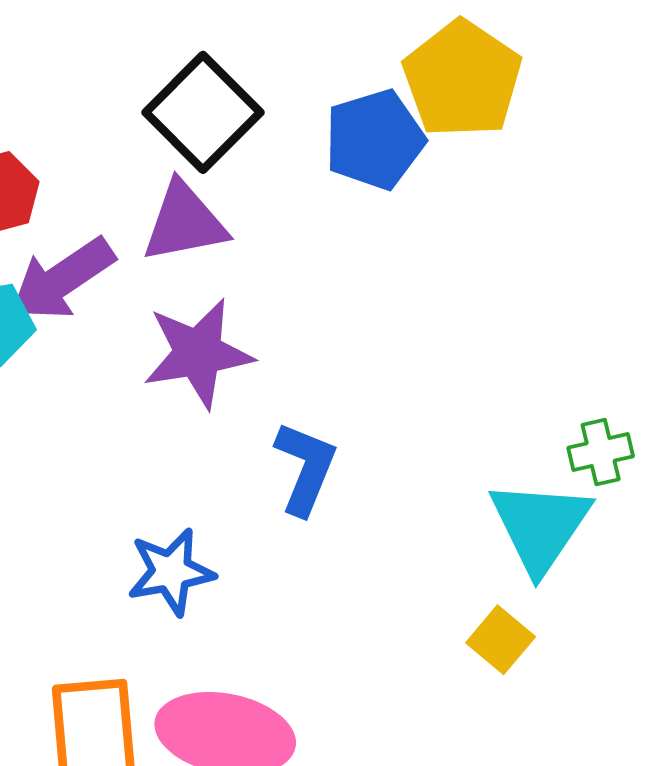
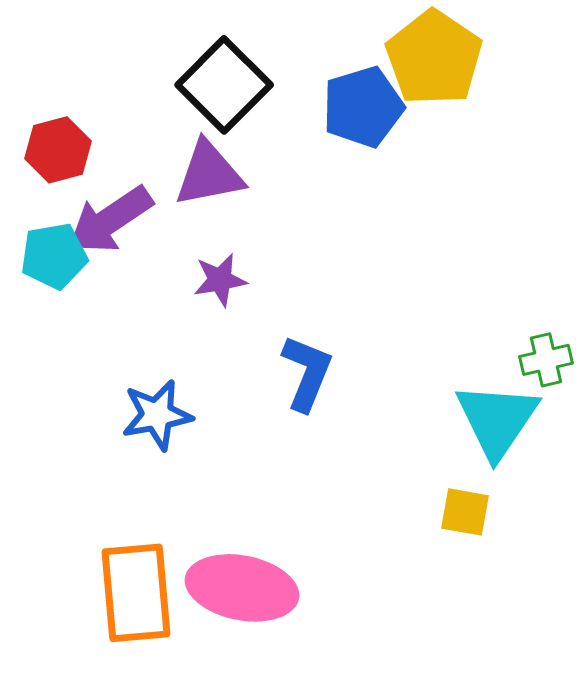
purple star: (198, 353) -> (220, 280), size x0.6
blue star: (171, 572) -> (157, 415), moved
yellow square: (501, 640) -> (465, 512), turned -30

